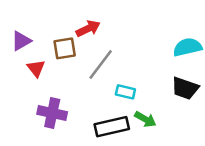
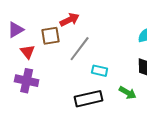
purple cross: (52, 113) -> (27, 81), moved
green arrow: (145, 119) -> (128, 93), moved

